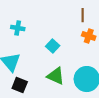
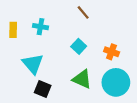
brown line: (83, 15) -> (83, 12), moved, turned -40
orange cross: (89, 36) -> (112, 52), moved

